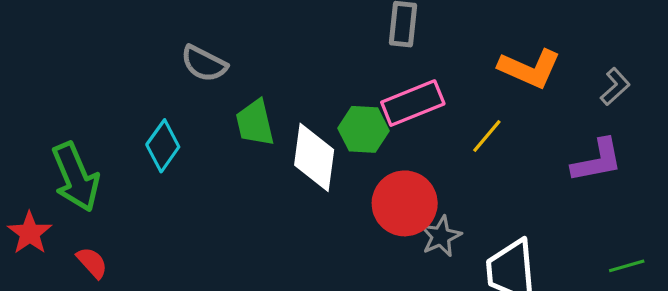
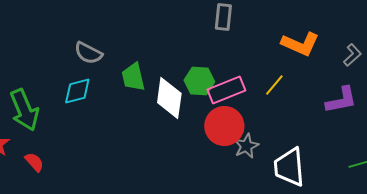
gray semicircle: (204, 64) -> (88, 53), moved
pink rectangle: (413, 103) -> (226, 90), moved
cyan diamond: (163, 146) -> (77, 91), turned 40

